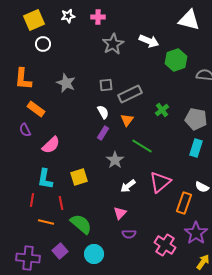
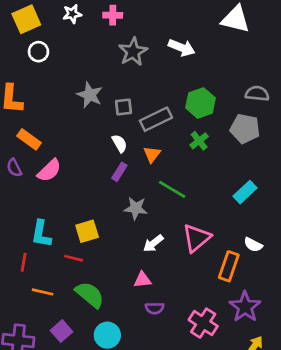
green hexagon: (176, 60) -> (200, 103), moved
gray star: (66, 83) -> (90, 95), moved
gray pentagon: (196, 119) -> (245, 129), moved
pink semicircle: (51, 145) -> (49, 170), moved
cyan rectangle: (196, 148) -> (245, 192), turned 30
gray star: (115, 160) -> (136, 208), turned -30
red line: (61, 203) -> (74, 258), moved, turned -64
pink triangle: (120, 213) -> (142, 280), turned 40

